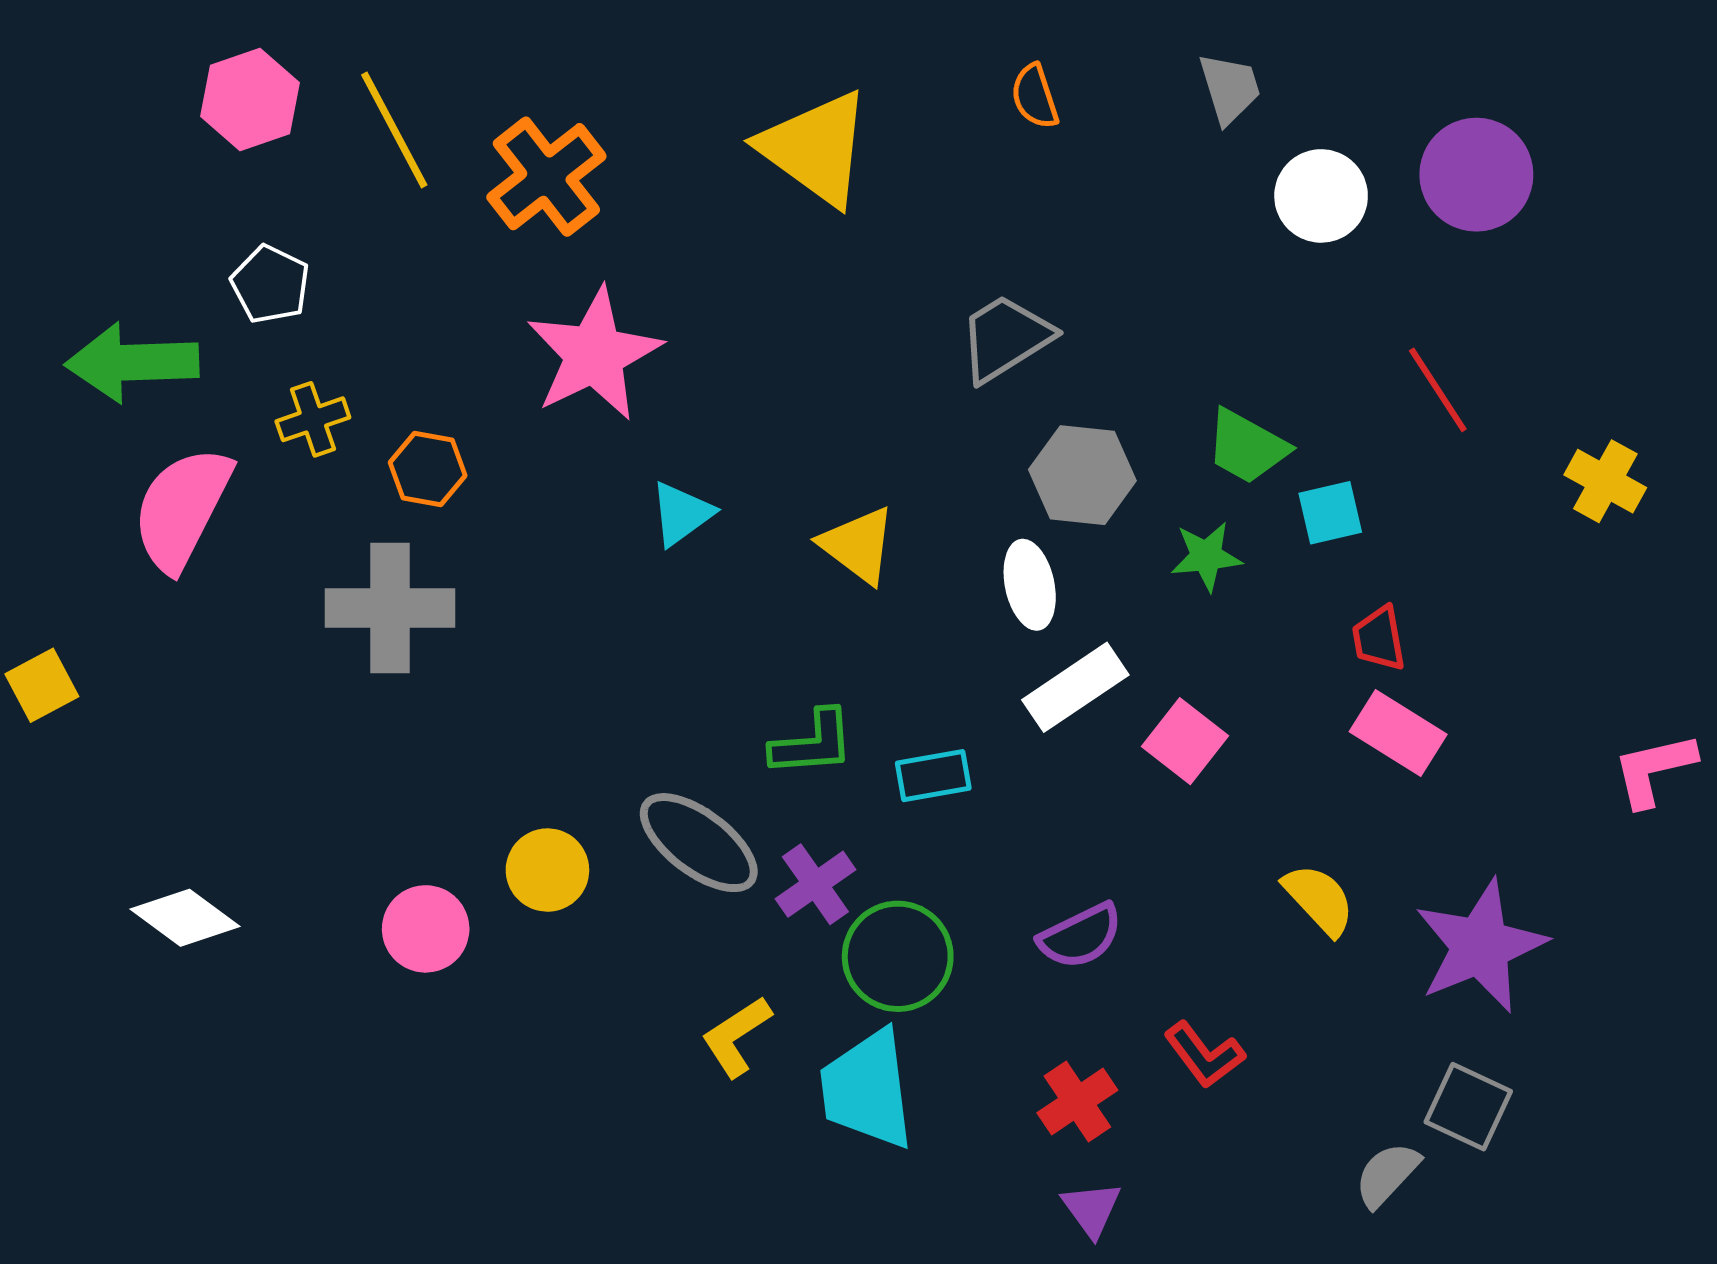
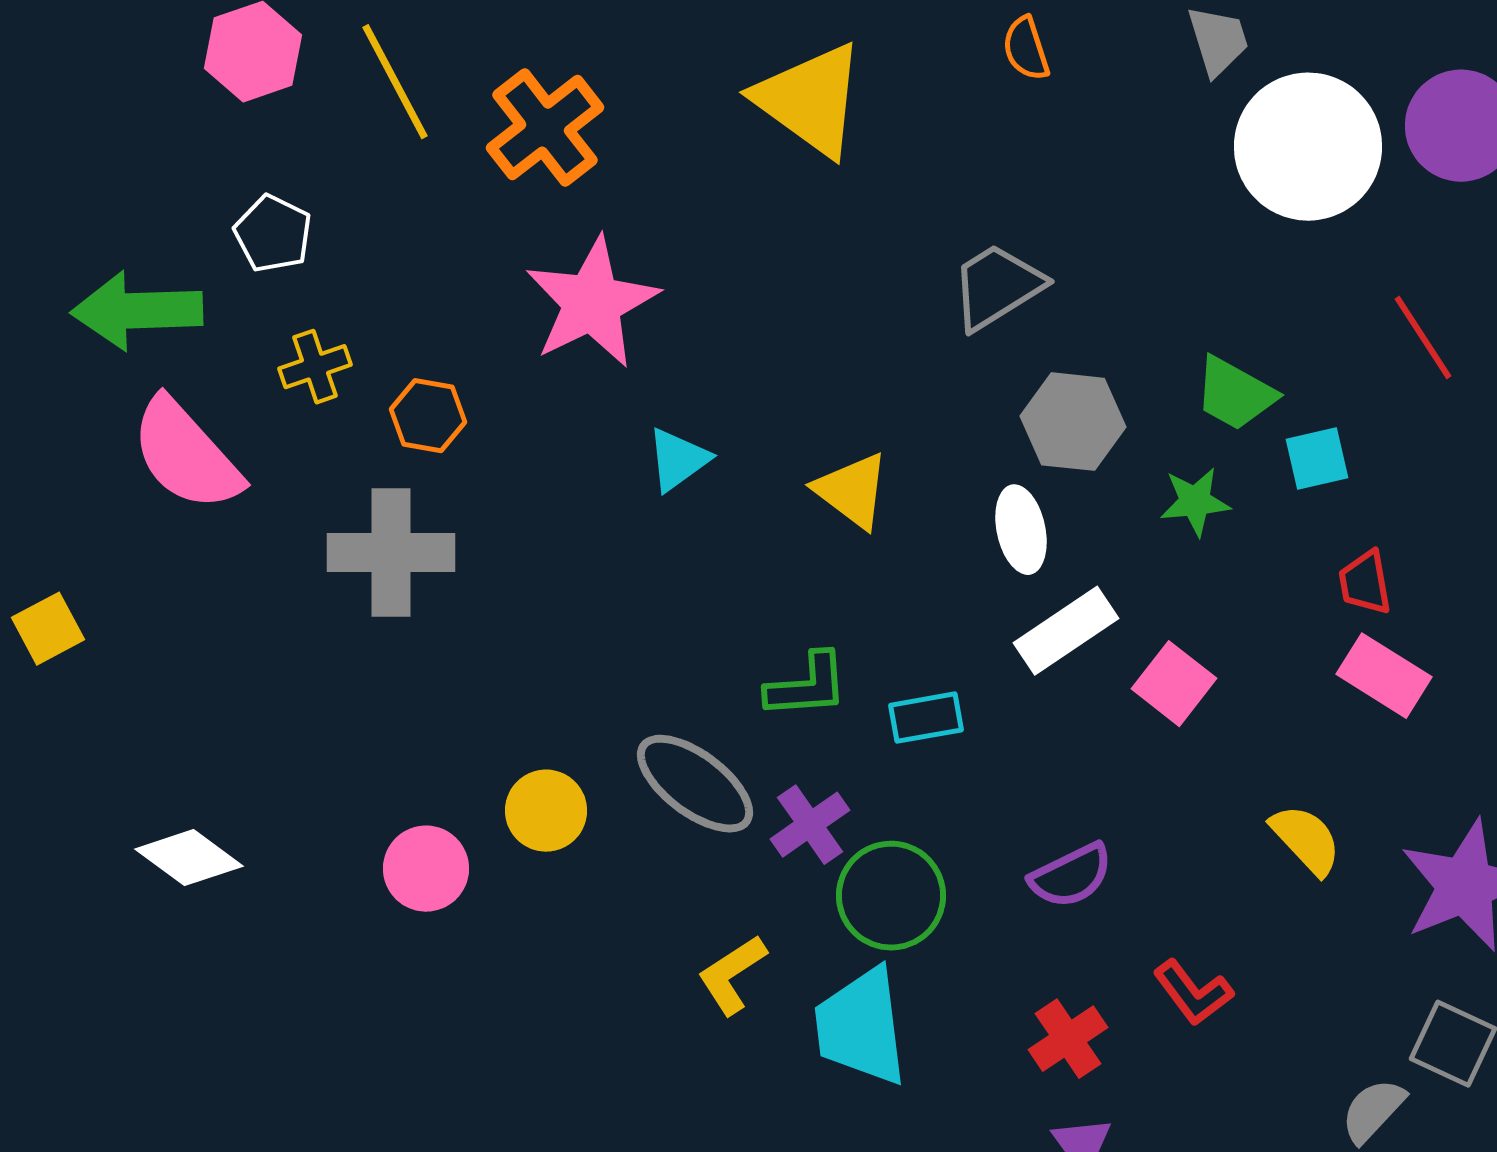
white circle: (1321, 196) -> (1308, 147), size x1.6
pink semicircle: (182, 509) -> (186, 455), turned -69

